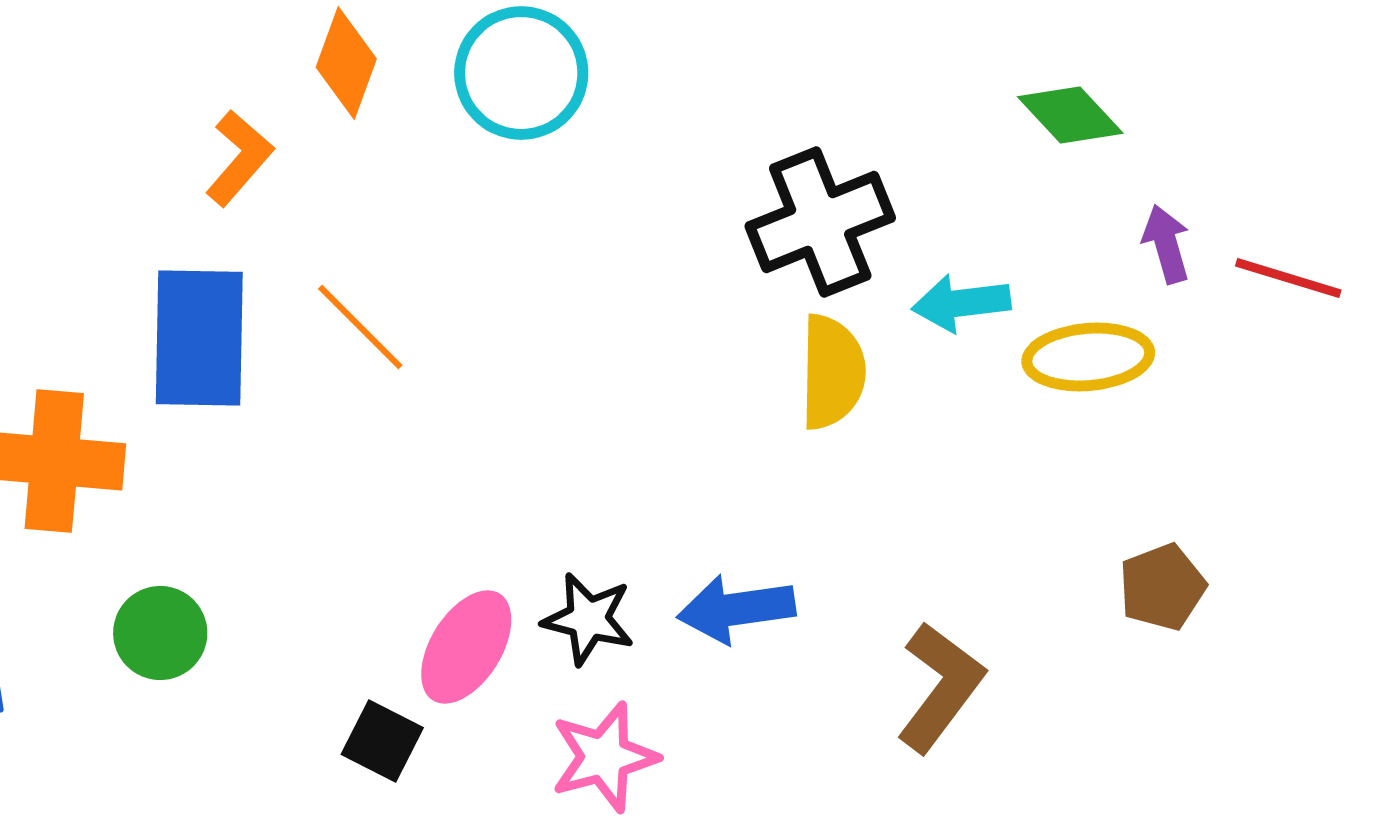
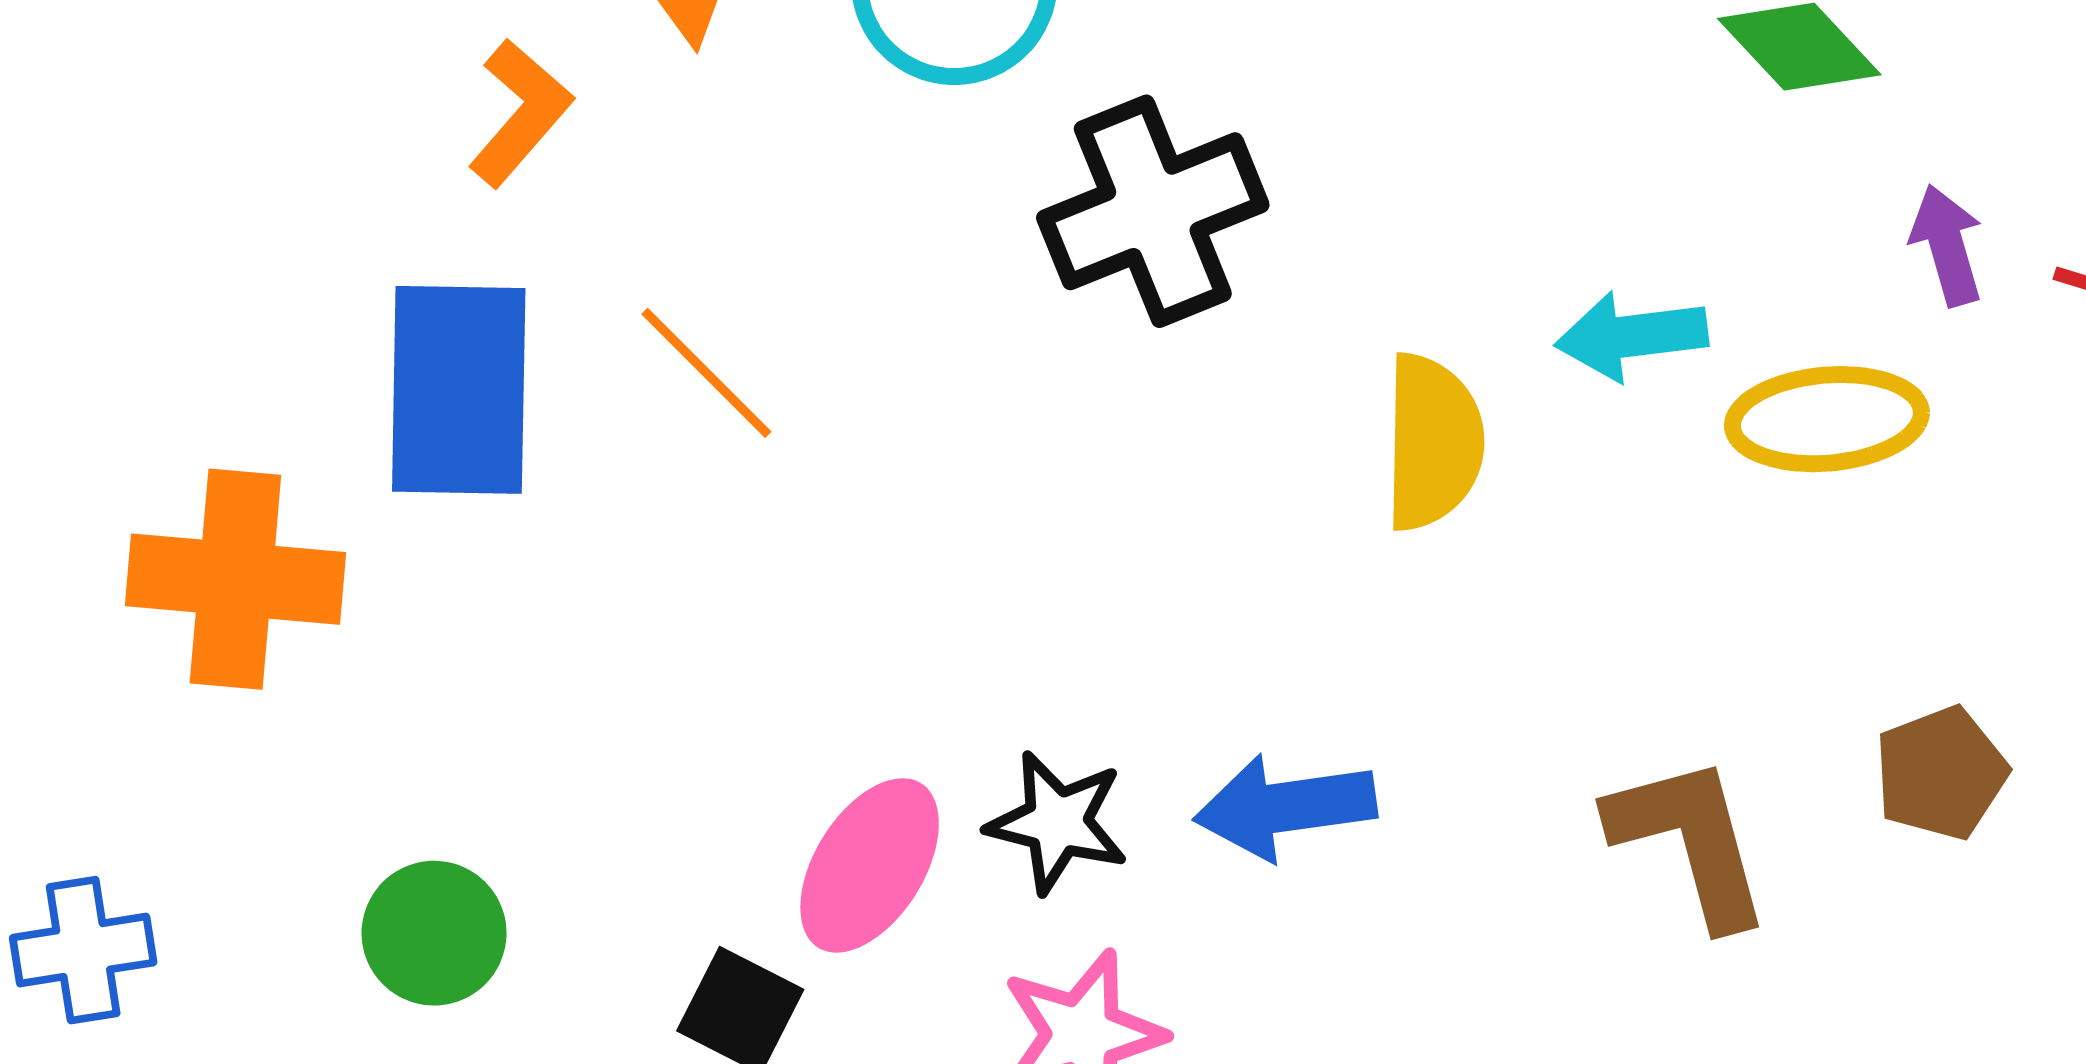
black cross: (820, 222) -> (1153, 211), moved
green circle: (160, 633) -> (434, 933), moved
brown L-shape: (940, 687) -> (1690, 841), moved, turned -52

